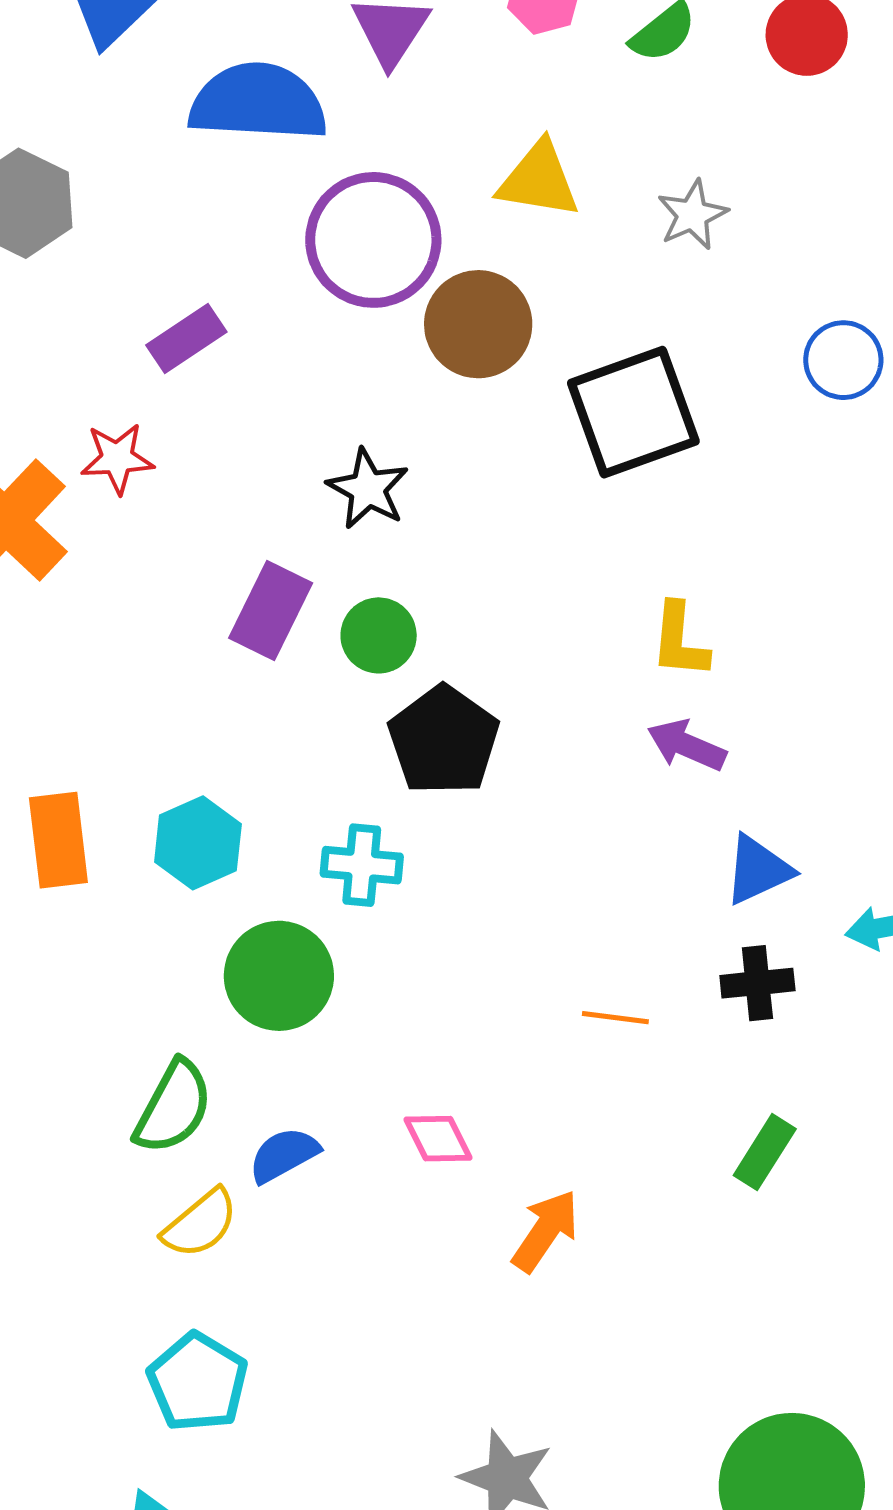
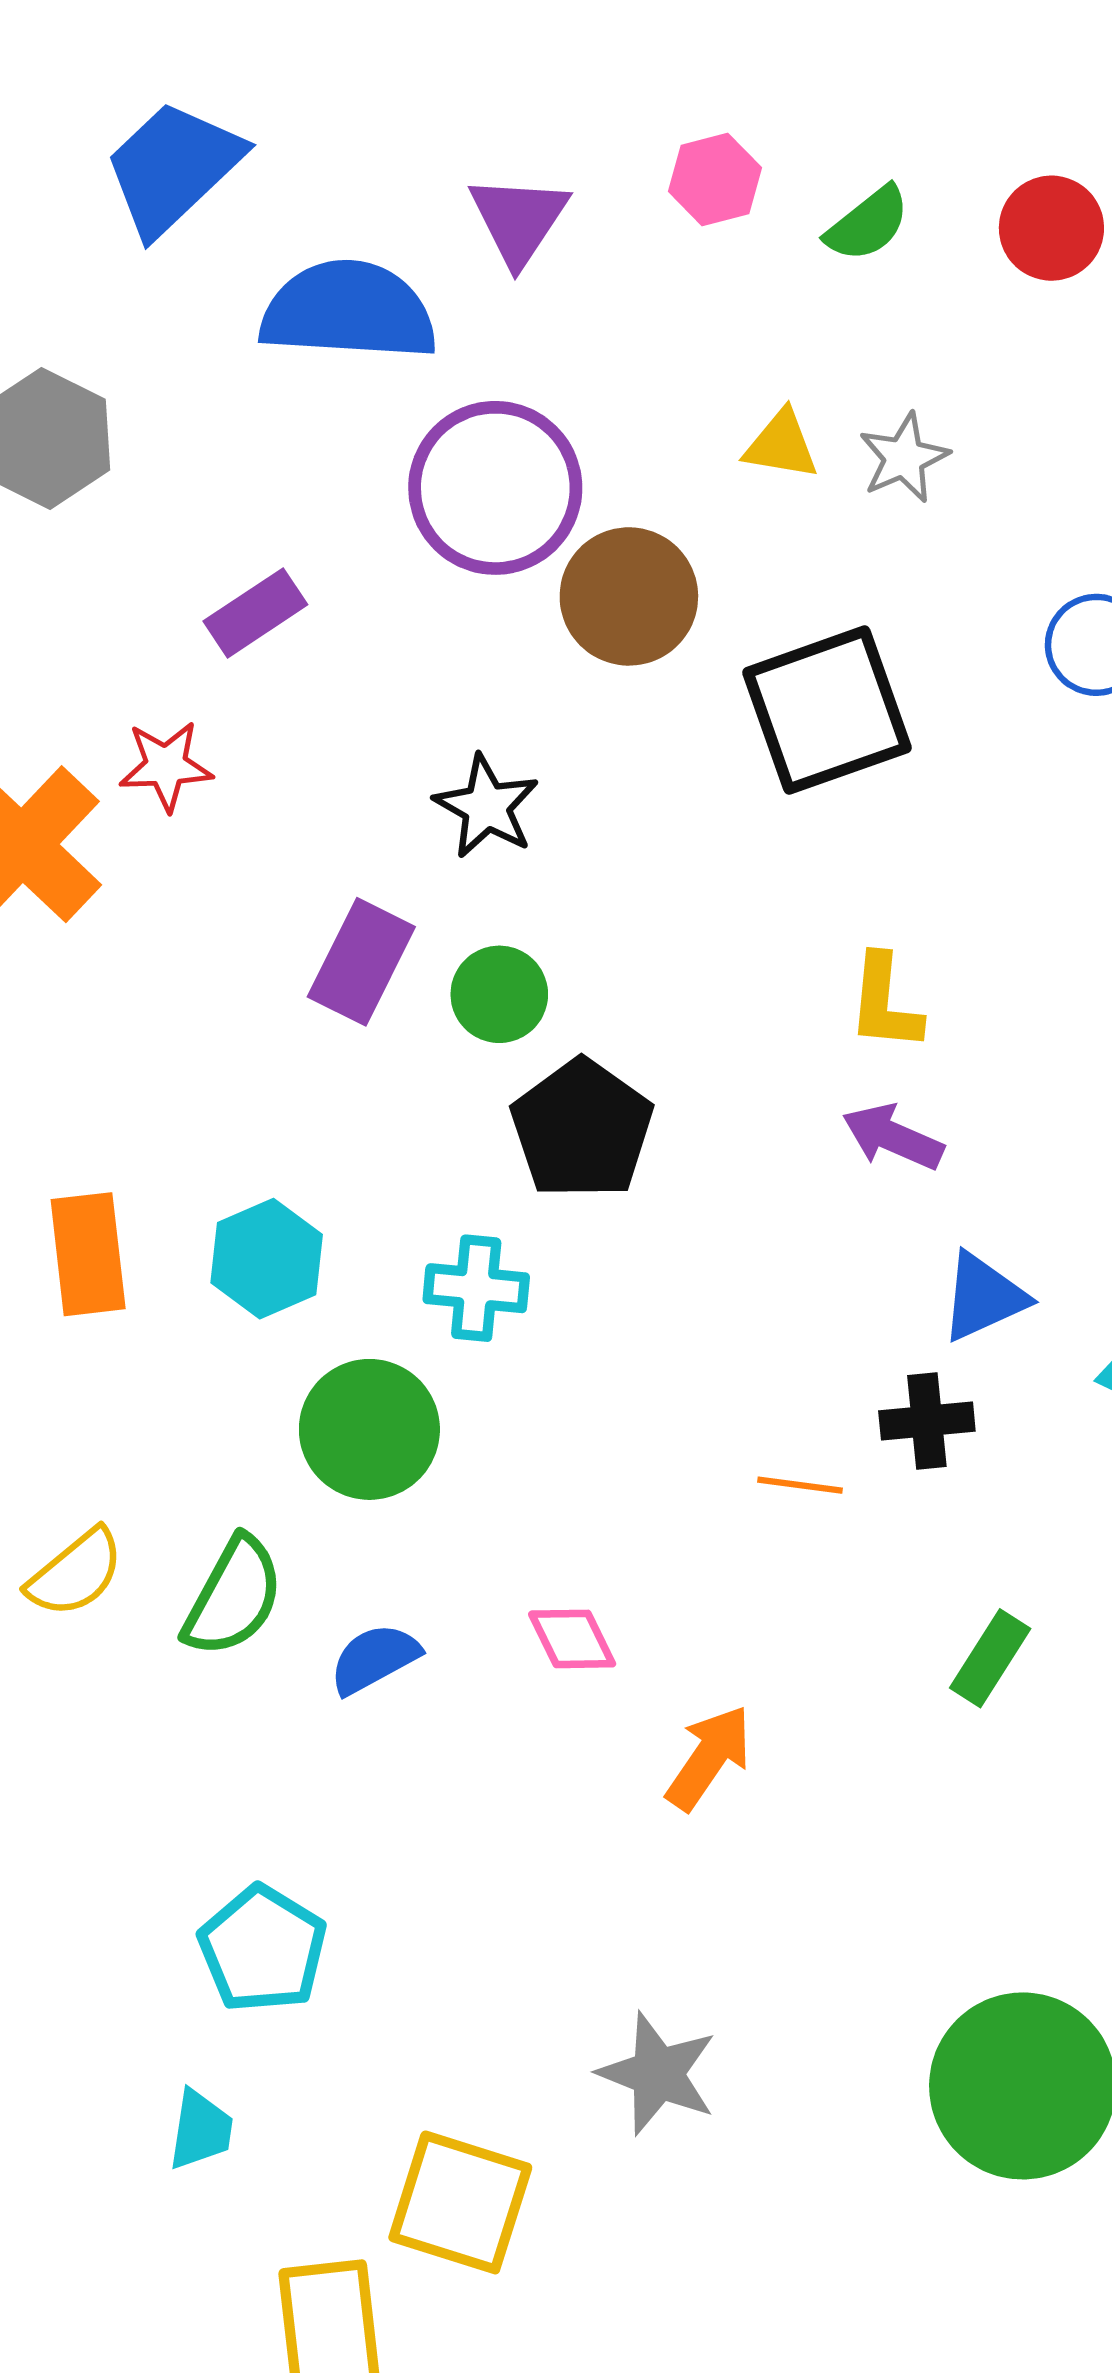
yellow triangle: (539, 180) -> (781, 445), moved, size x0.7
black cross: (757, 983) -> (927, 1421), moved
yellow semicircle: (200, 1224) -> (75, 1573), moved

